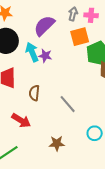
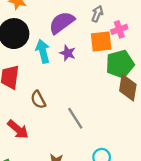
pink cross: (91, 15) -> (119, 29), moved, turned -32
purple star: (45, 56) -> (68, 53), moved
brown semicircle: (34, 93) -> (38, 100), turned -42

